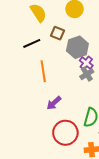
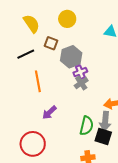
purple cross: (86, 63) -> (80, 72), turned 32
red circle: (65, 133) -> (33, 144), moved

